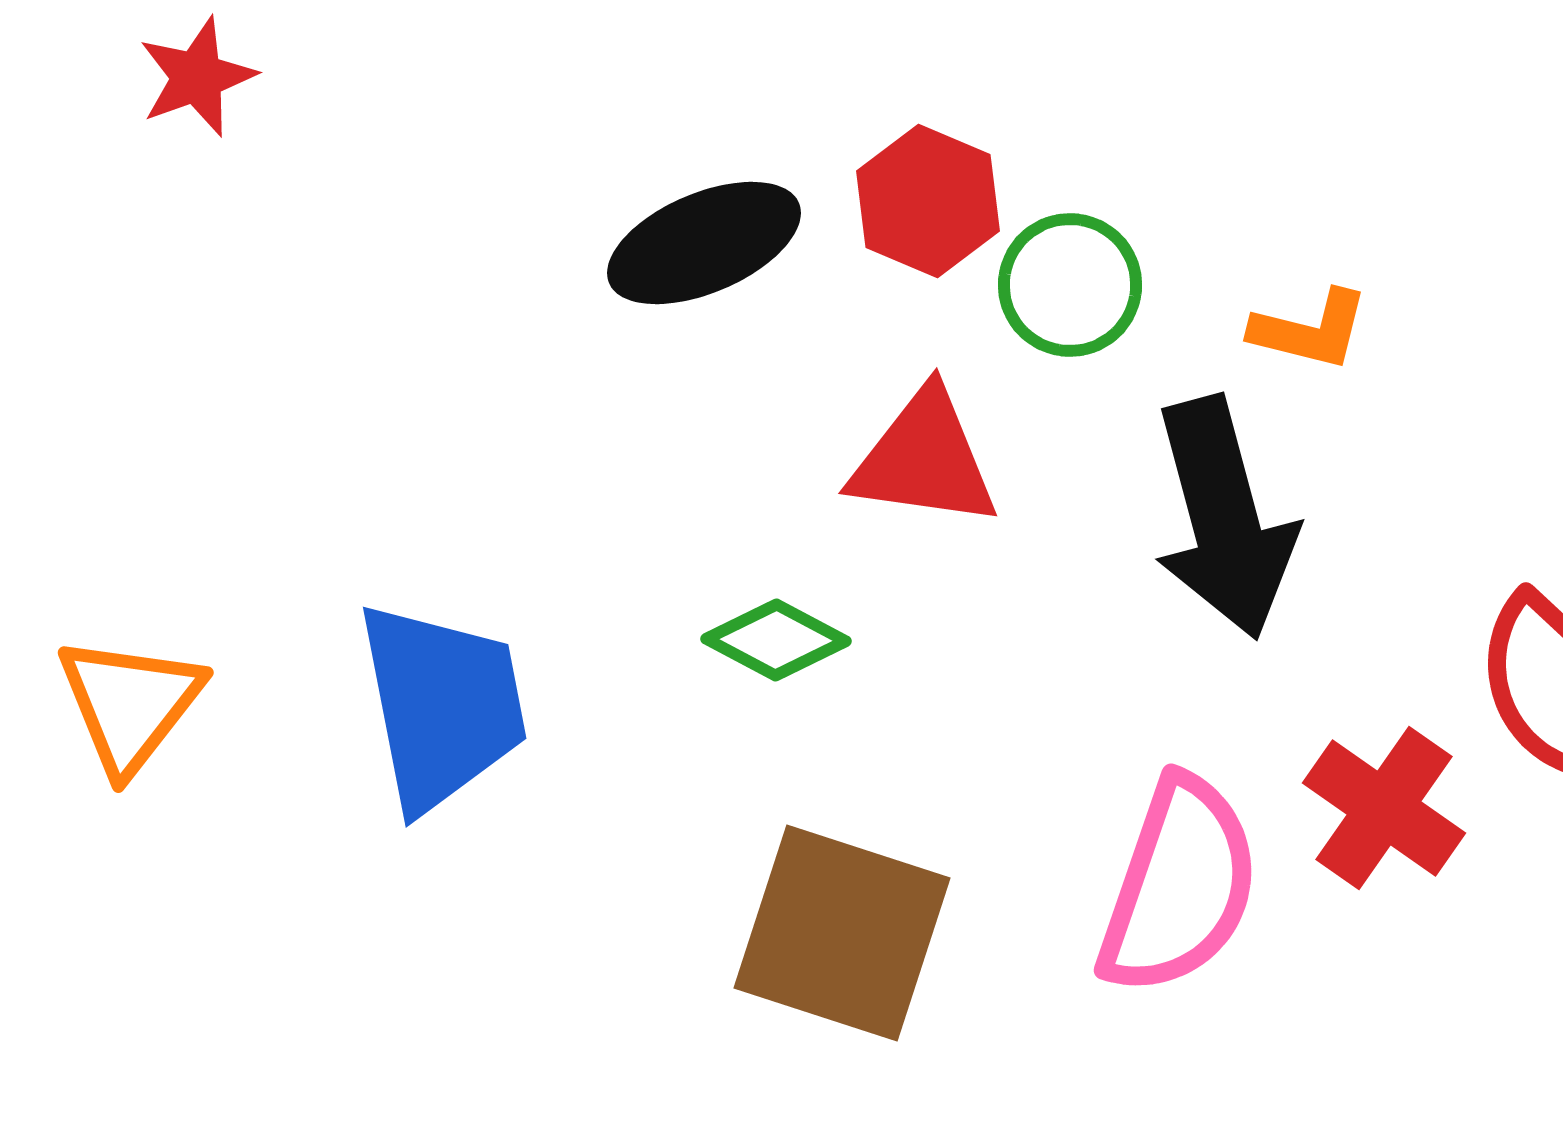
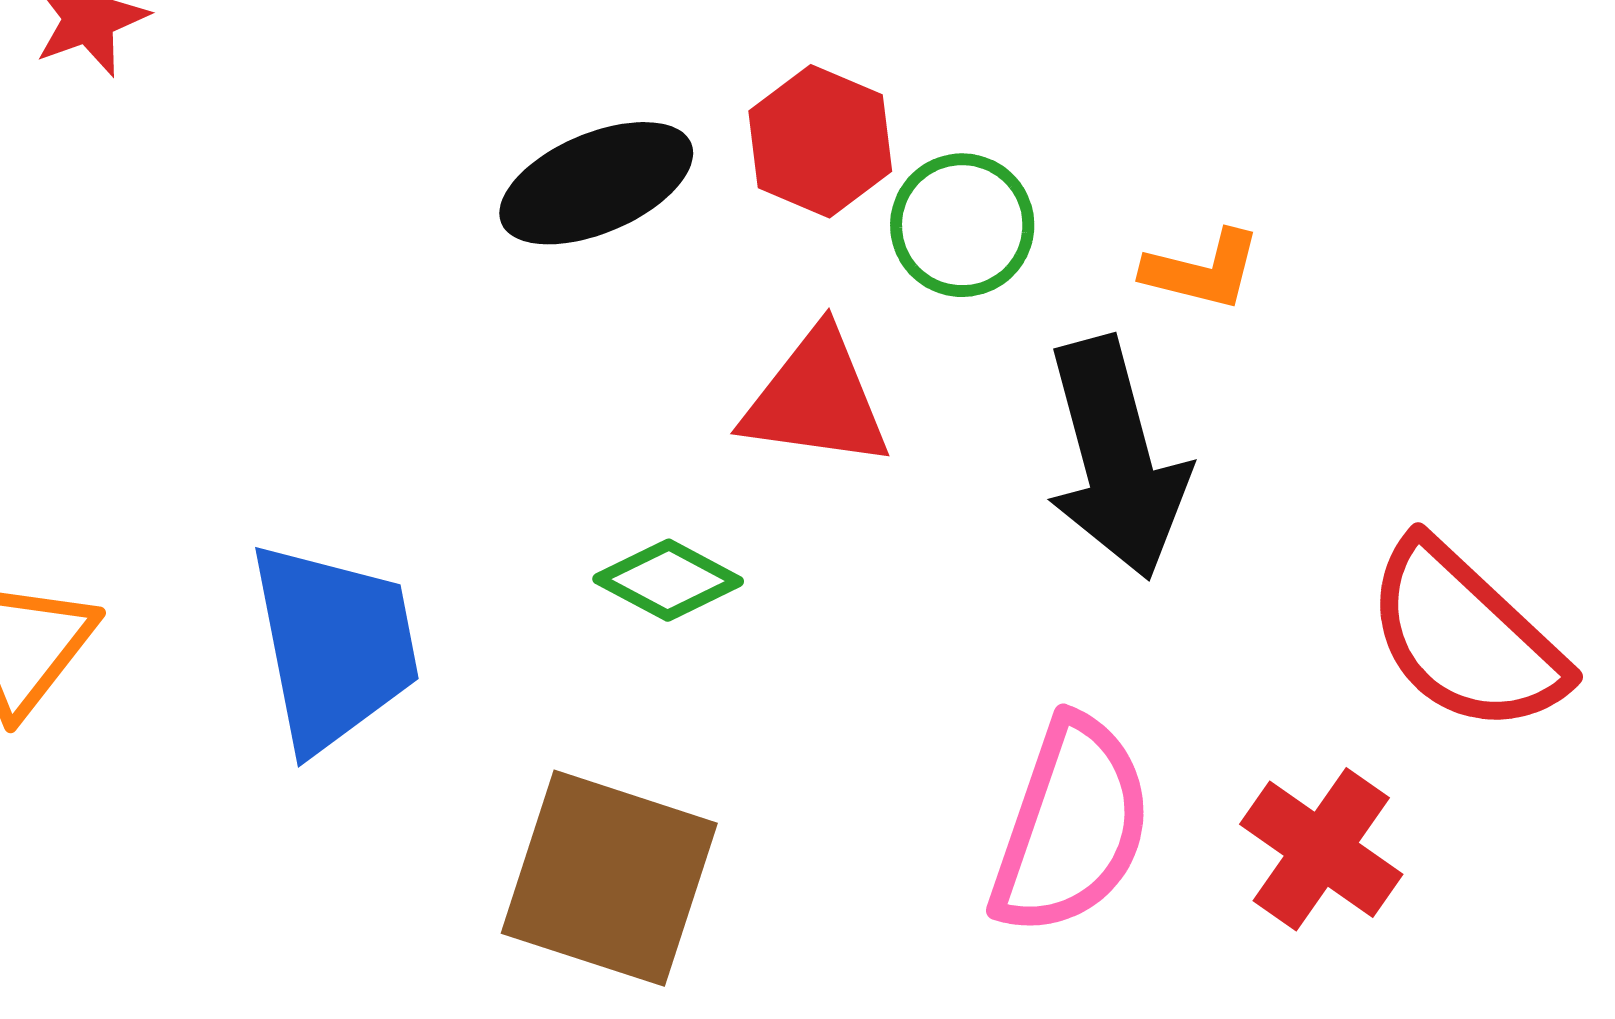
red cross: (1384, 808) -> (1321, 849), moved
brown square: (842, 933) -> (609, 878), moved

